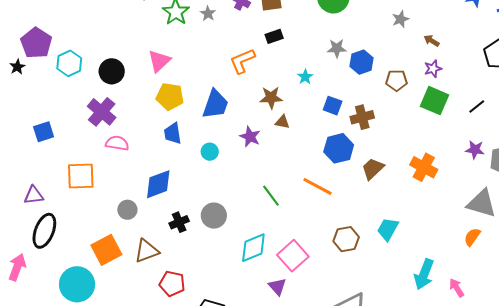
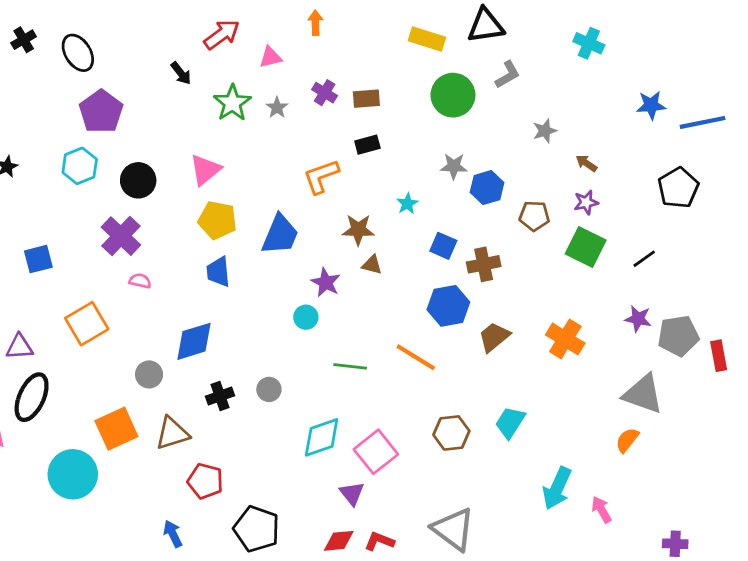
purple pentagon: (36, 43) -> (101, 112), moved
pink semicircle: (117, 143) -> (140, 281), size x0.7
cyan circle: (210, 152) -> (306, 317), moved
orange square: (81, 176) -> (87, 324), turned -32
green line: (271, 196) -> (350, 366), turned -50
gray circle: (214, 216) -> (269, 389), size x0.7

